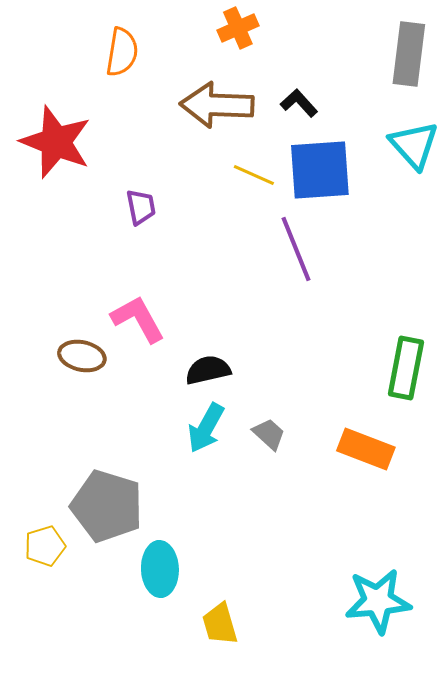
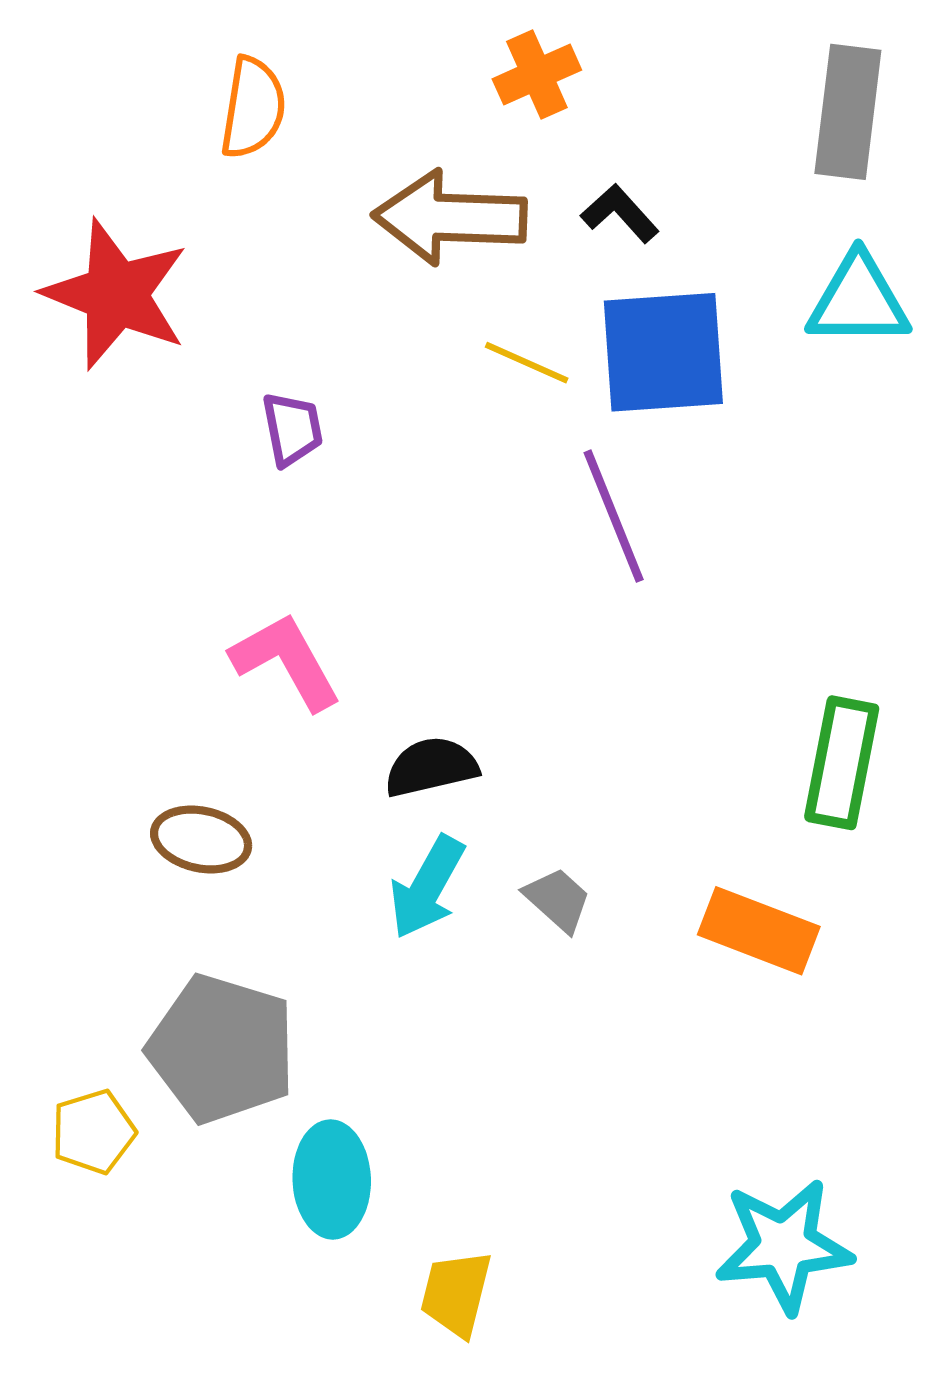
orange cross: (238, 28) -> (537, 74), moved
cyan triangle: (414, 145) -> (858, 300), turned -48
brown ellipse: (82, 356) -> (201, 839), moved
yellow trapezoid: (220, 624) -> (456, 1293), turned 30

